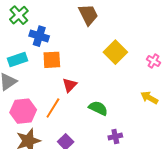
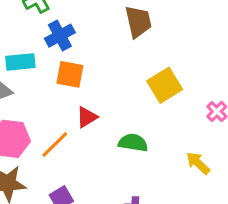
blue cross: (39, 36) -> (60, 36), turned 30
green semicircle: (98, 108) -> (133, 143), moved, turned -30

